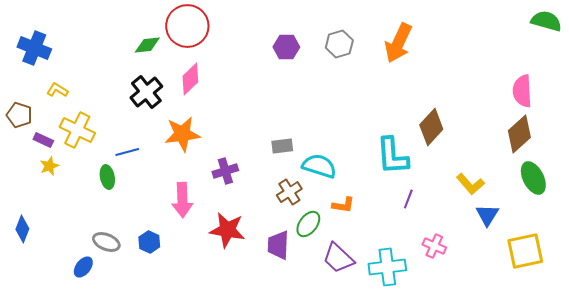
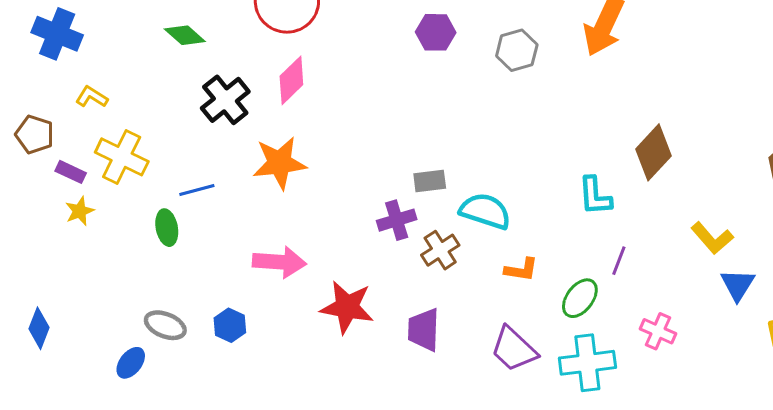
gray hexagon: (339, 44) -> (517, 50), moved
green diamond: (147, 45) -> (185, 35), moved, turned 48
cyan L-shape: (392, 156) -> (595, 196), size x0.7
purple cross: (225, 171) -> (397, 220), moved
pink arrow: (182, 200) -> (279, 262), turned -84
green ellipse: (308, 224) -> (580, 298), moved
blue diamond: (22, 229) -> (39, 328), moved

